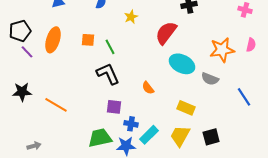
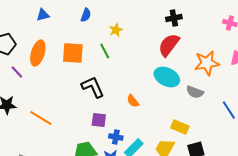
red semicircle: (166, 33) -> (169, 45), moved
orange square: (88, 40) -> (73, 53), size x1.6
green line: (110, 47) -> (105, 51), moved
purple line: (27, 52) -> (17, 72), moved
yellow rectangle: (186, 108) -> (180, 127), moved

